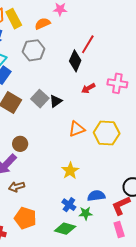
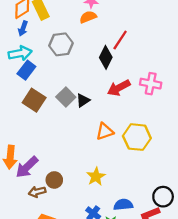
orange semicircle: (43, 24) -> (88, 17), moved
red arrow: (88, 88) -> (119, 88), size x1.5
brown circle: (20, 144) -> (54, 180), moved

